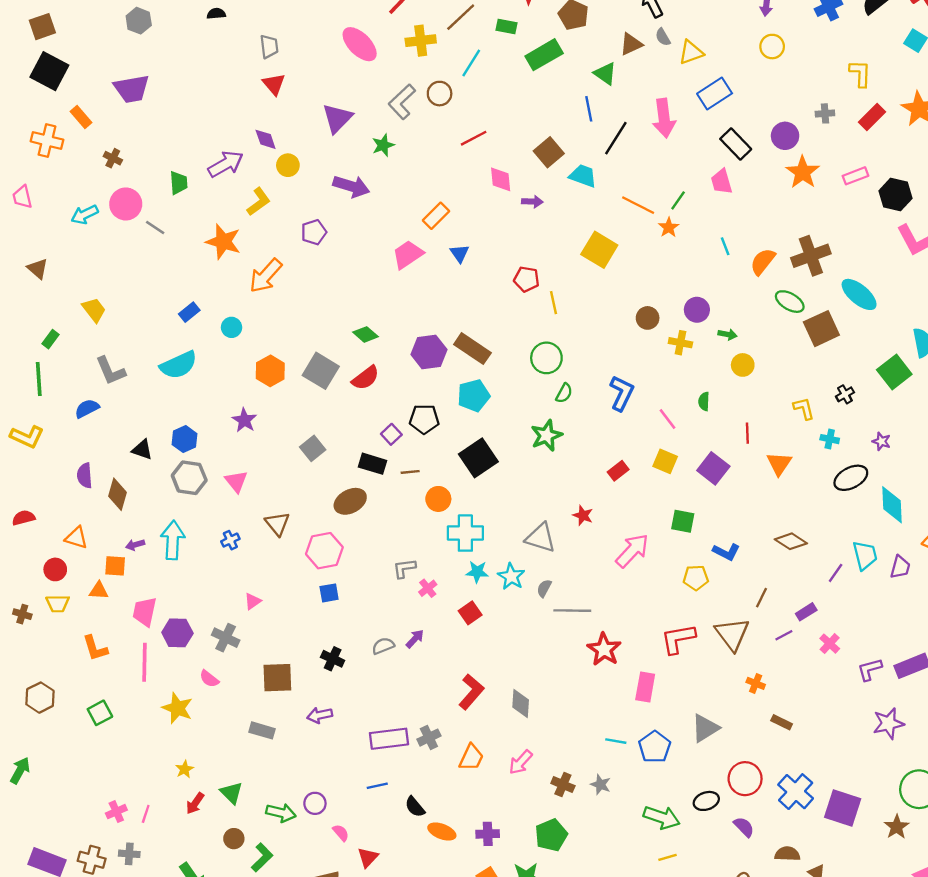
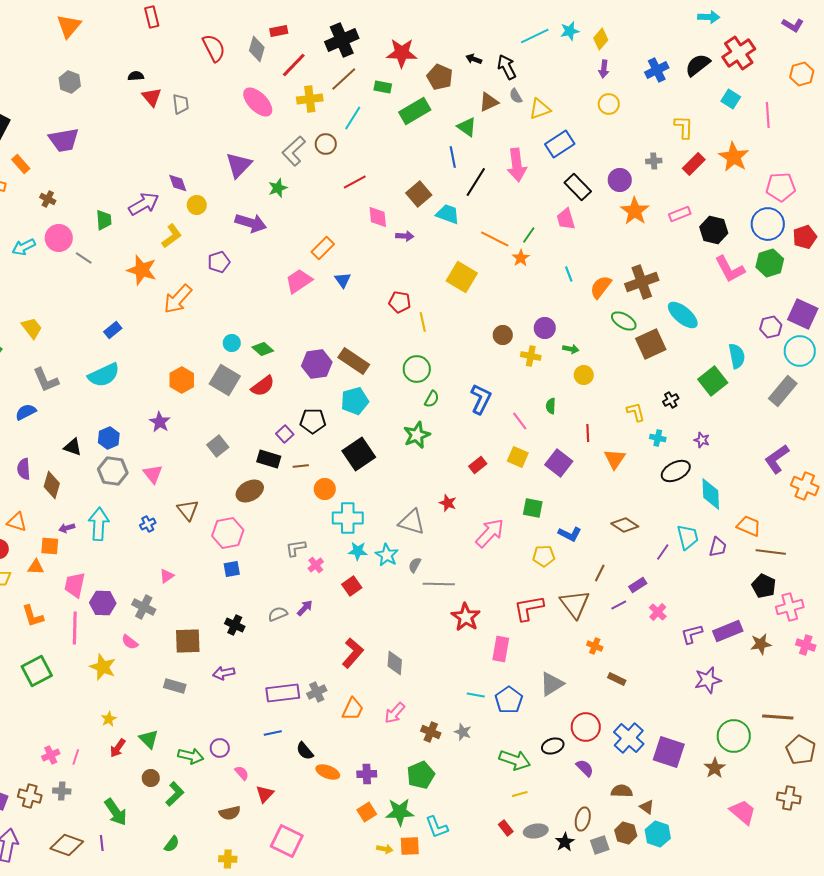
red triangle: (274, 84) -> (152, 97), moved
cyan circle: (232, 327) -> (232, 343), moved
green square: (100, 713) -> (37, 671), size x1.4

